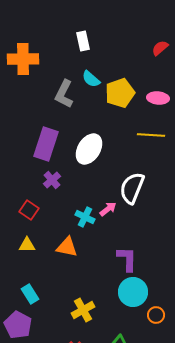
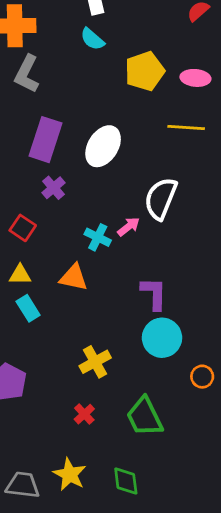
cyan semicircle: (91, 79) -> (92, 39), moved
gray L-shape: (64, 94) -> (27, 74), moved
cyan rectangle: (30, 294) -> (28, 308), moved
orange circle: (156, 315) -> (202, 377), moved

